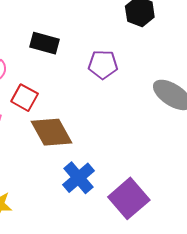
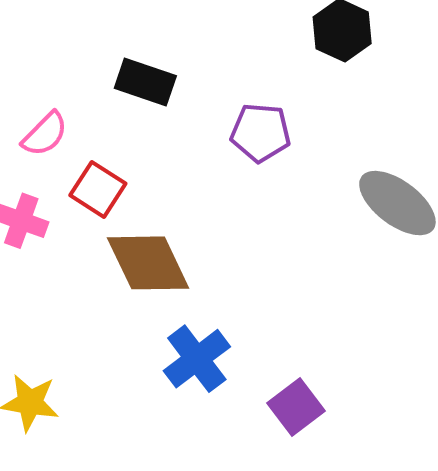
purple square: (129, 198) -> (296, 407), size x0.7

